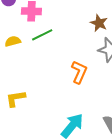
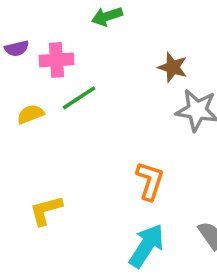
orange L-shape: (79, 72) -> (150, 181), moved

